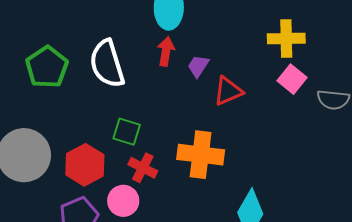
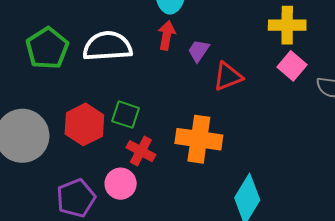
white semicircle: (107, 64) -> (107, 46), turned 102
red hexagon: (85, 165) -> (84, 124), moved

